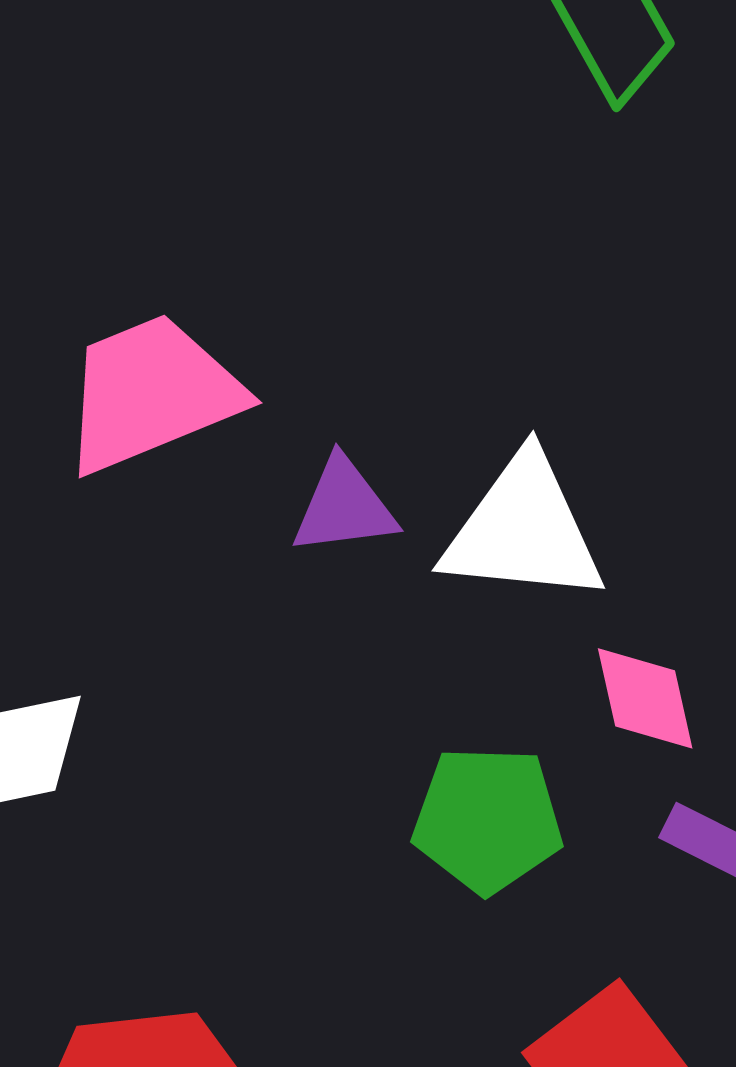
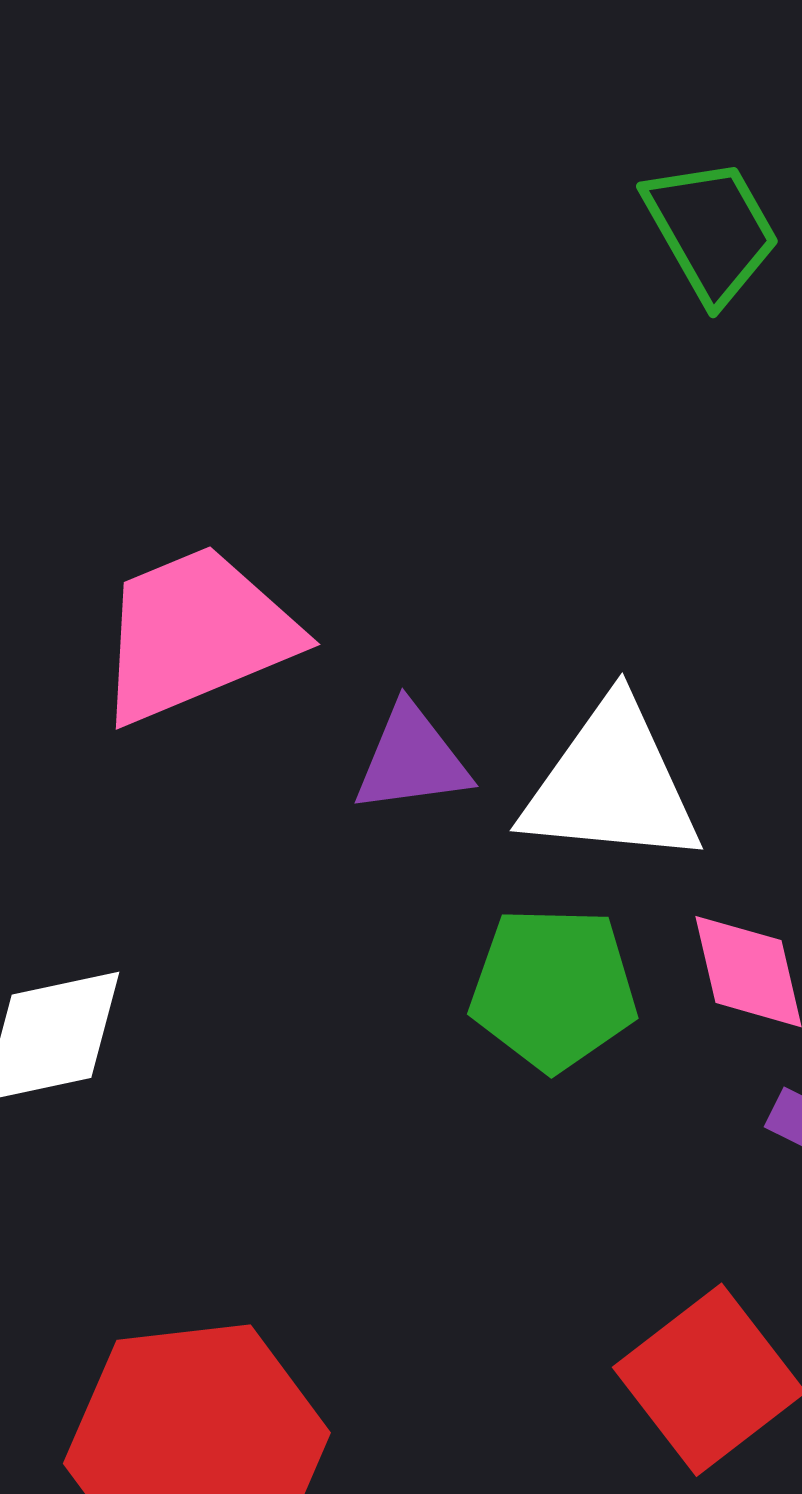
green pentagon: (488, 819) -> (554, 989), moved

